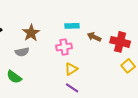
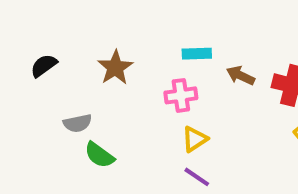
gray semicircle: (22, 52) -> (78, 123), moved
green semicircle: (14, 77) -> (99, 155), moved

